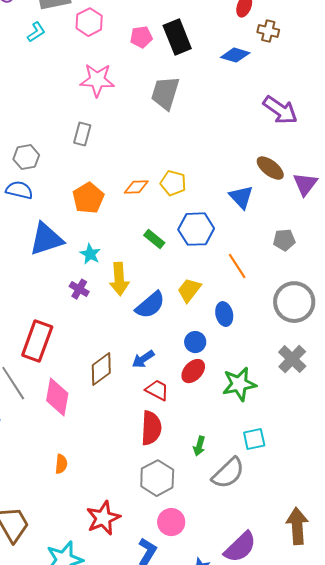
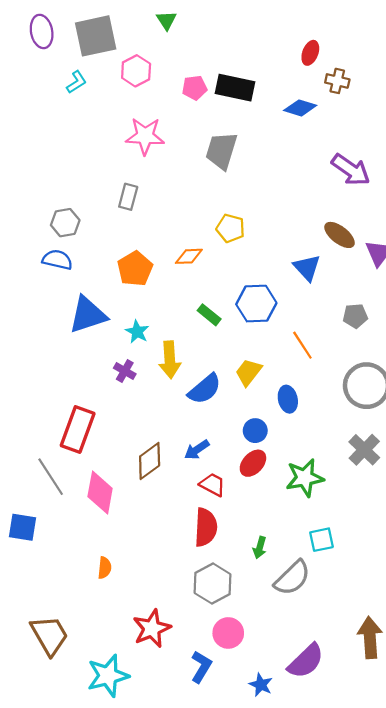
black rectangle: (177, 37) -> (235, 88), turned -56
yellow pentagon: (173, 183) -> (230, 228), moved

